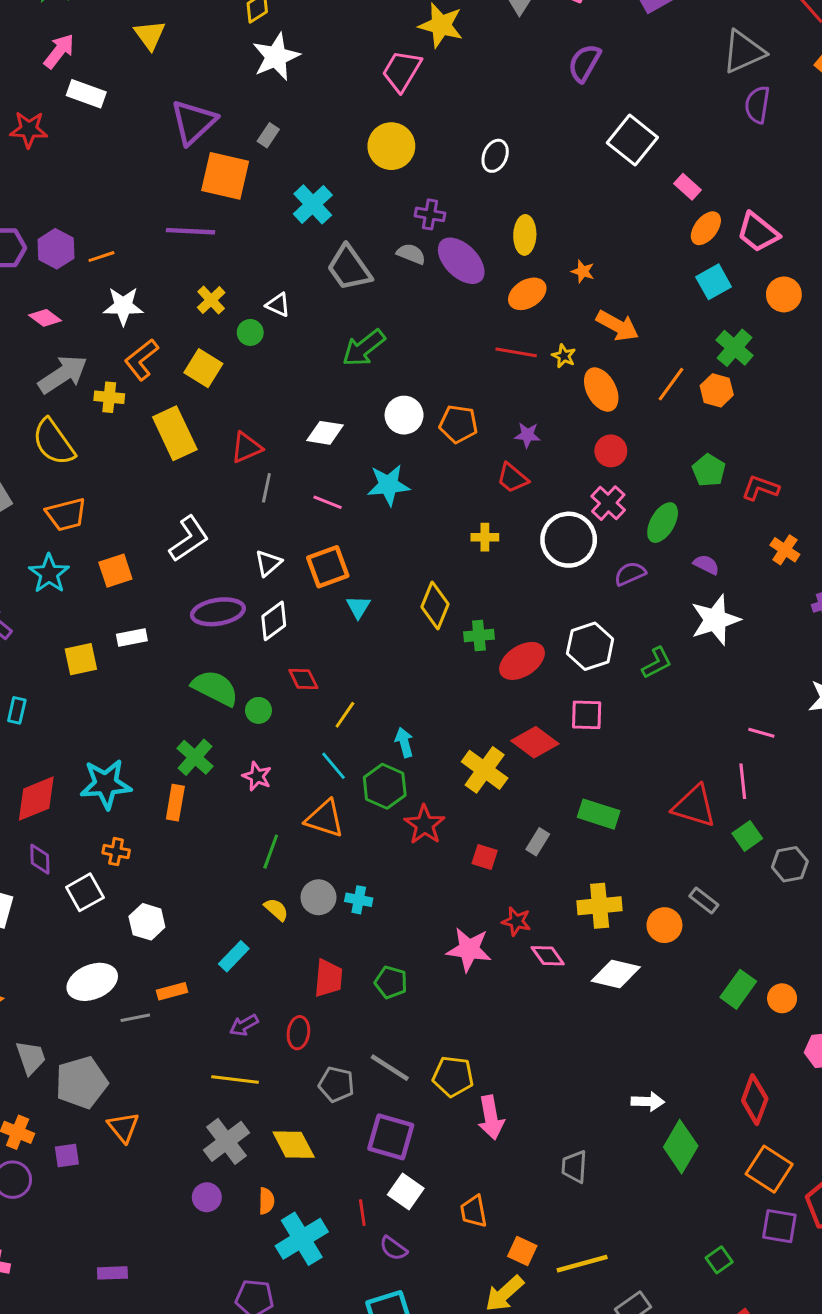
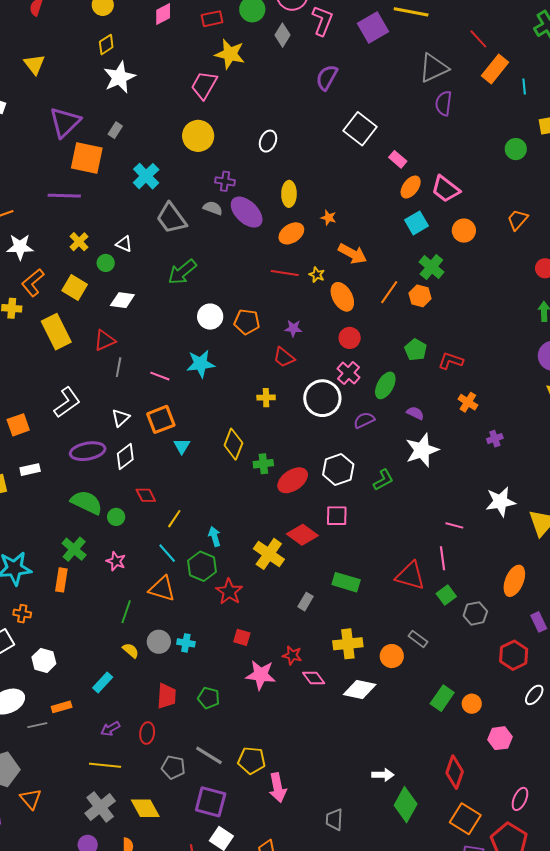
white diamond: (325, 433) -> (122, 300), moved
red square: (485, 857) -> (242, 637), moved

